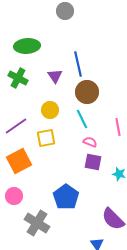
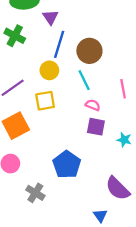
blue line: (78, 64) -> (59, 44), moved, turned 30
purple triangle: (55, 76) -> (50, 17), moved
gray cross: (37, 223) -> (35, 193), size x0.7

